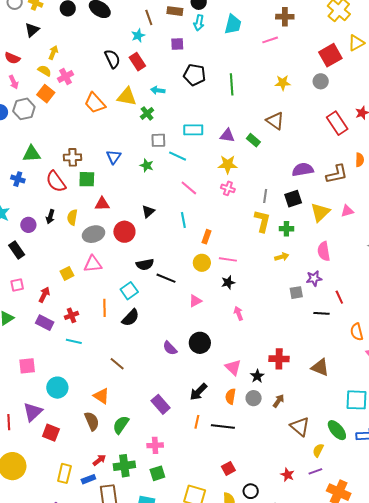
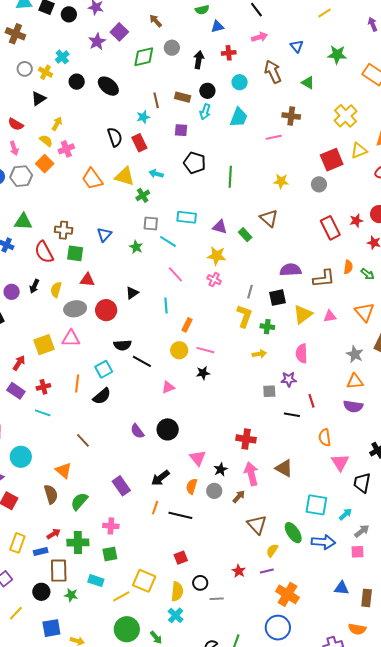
yellow square: (67, 273) -> (44, 345), size x1.5
pink arrow: (238, 313) -> (251, 474), moved, size x1.6
red cross: (279, 359) -> (246, 439), moved

